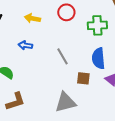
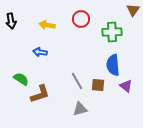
gray line: (62, 56) -> (77, 81), moved
brown L-shape: (15, 101) -> (40, 94), moved
gray triangle: (65, 102) -> (80, 109), size x0.7

